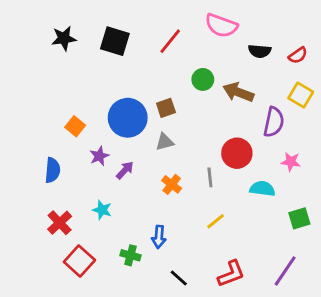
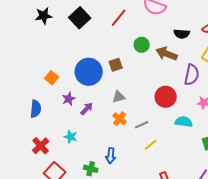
black square: (115, 41) -> (80, 18), turned 30
black semicircle: (260, 51) -> (182, 34), moved
gray triangle: (165, 142) -> (119, 97), moved
gray line: (210, 177) -> (142, 125), moved, turned 72

